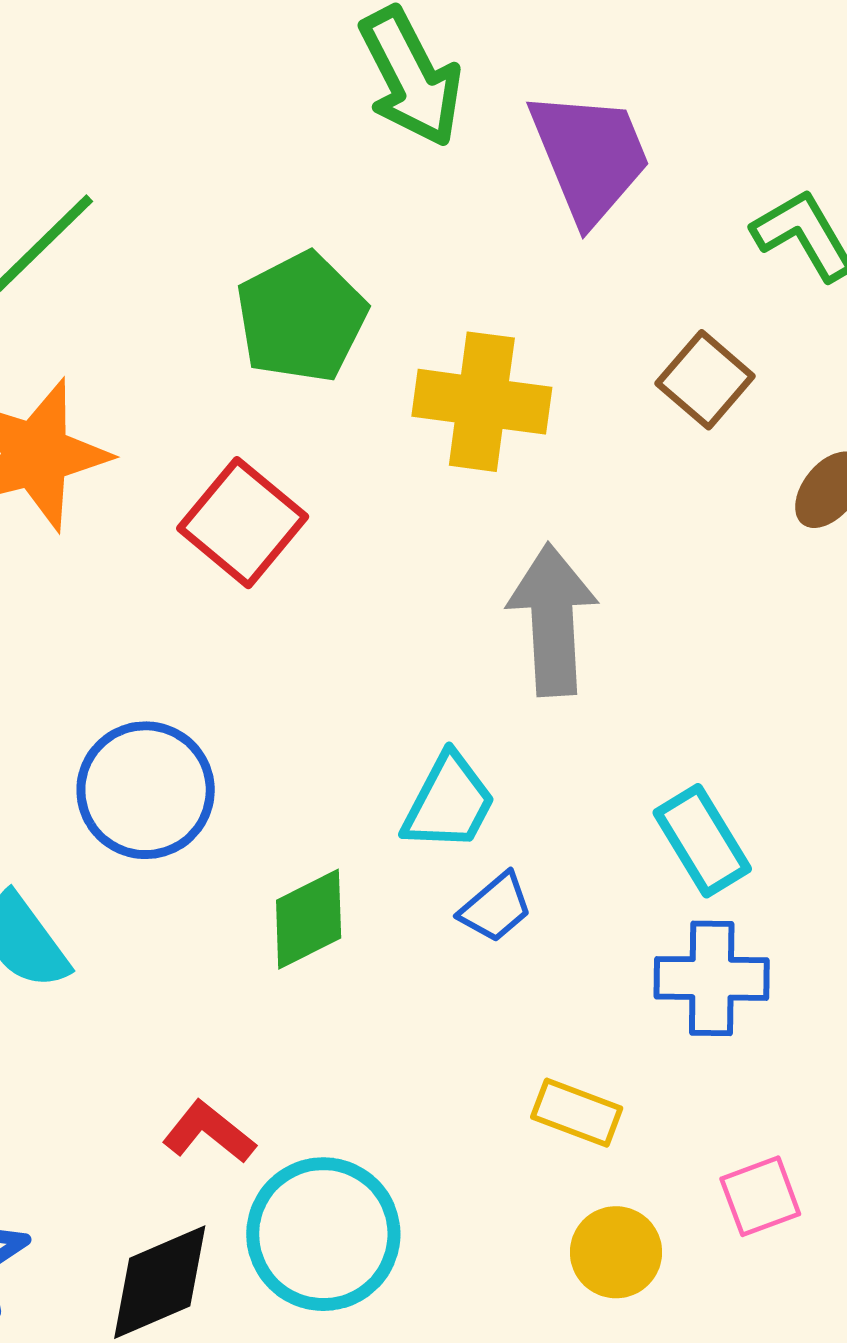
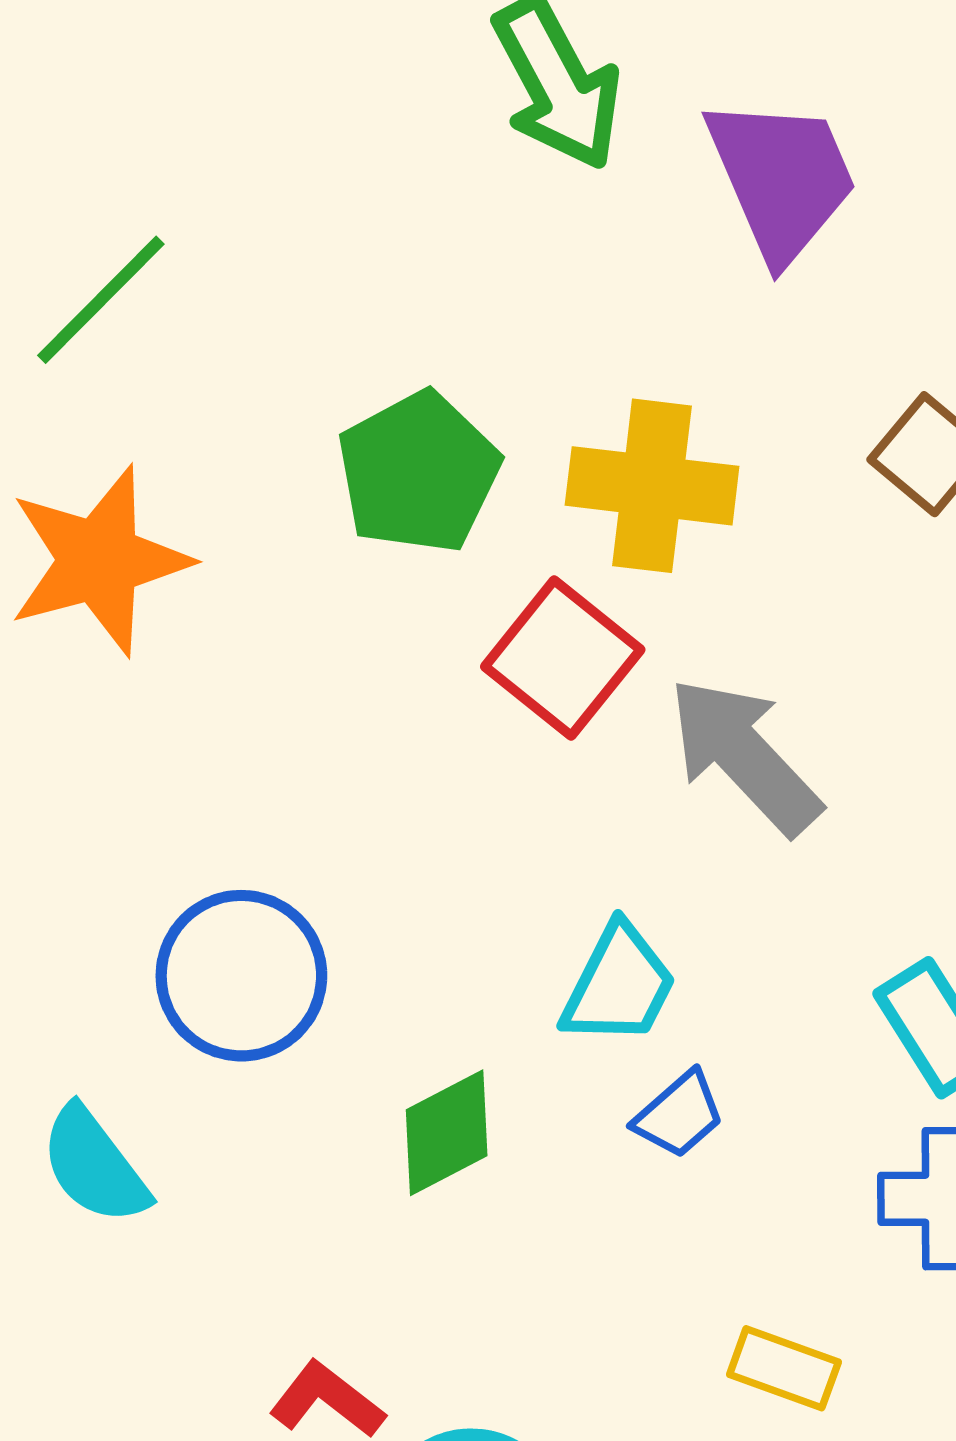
green pentagon: (301, 317) -> (418, 472), moved
red square: (243, 523) -> (563, 658), moved
gray arrow: (552, 620) -> (744, 756), turned -39

